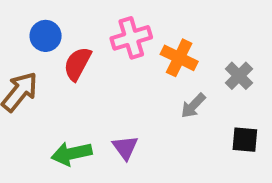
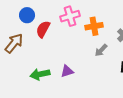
orange cross: (179, 58) -> (94, 26), turned -36
purple triangle: (125, 148) -> (67, 71), turned 48

